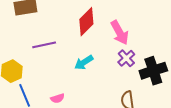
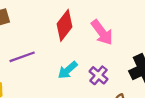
purple cross: (126, 58) -> (99, 75), moved

